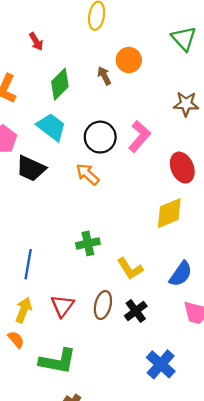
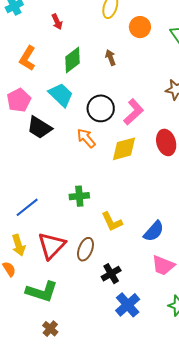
orange circle: (129, 60) -> (140, 27), moved
yellow diamond: (169, 213) -> (124, 149), moved
blue line: (28, 264) -> (27, 207), turned 35
red triangle: (62, 306) -> (52, 246), size x1.4
yellow arrow: (24, 310) -> (19, 245), turned 135
black cross: (136, 311) -> (111, 274), moved

